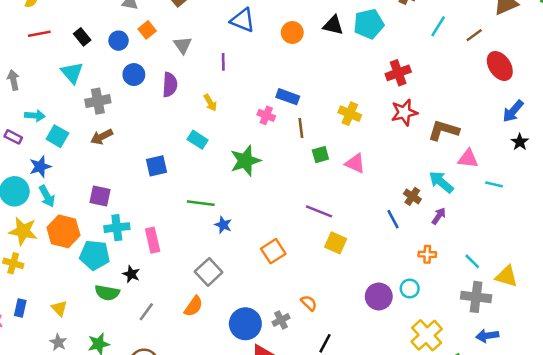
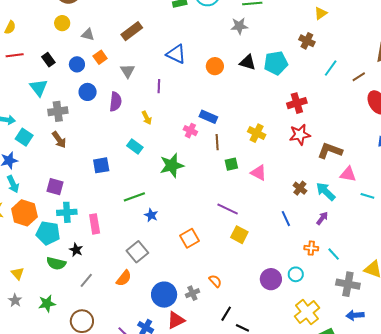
brown arrow: (102, 137) -> (59, 140), turned -102
brown cross: (412, 196) -> (300, 188), moved
green line: (201, 203) -> (134, 197), turned -30
cyan line: (472, 261) -> (334, 254), moved

